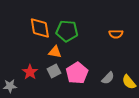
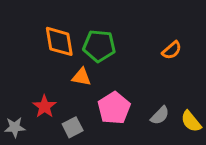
orange semicircle: (116, 34) -> (172, 50), turned -40
gray square: (54, 71) -> (73, 127), moved

